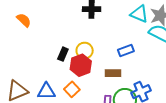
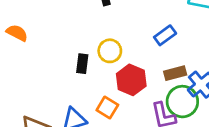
red hexagon: (81, 65) -> (131, 80), moved
brown rectangle: (113, 73) -> (175, 73), moved

